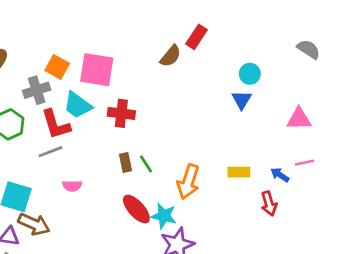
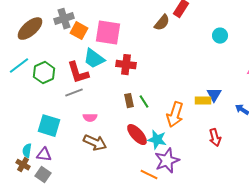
gray cross: (37, 90) -> (64, 19), moved
blue triangle: (242, 100) -> (214, 95), moved
yellow rectangle: (239, 172) -> (203, 101), moved
red arrow: (269, 204) -> (215, 138), moved
brown arrow: (34, 224) -> (95, 143), moved

